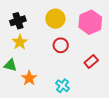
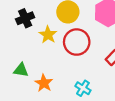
yellow star: (20, 42) -> (48, 35), moved
red circle: (61, 45) -> (77, 42), size x1.5

